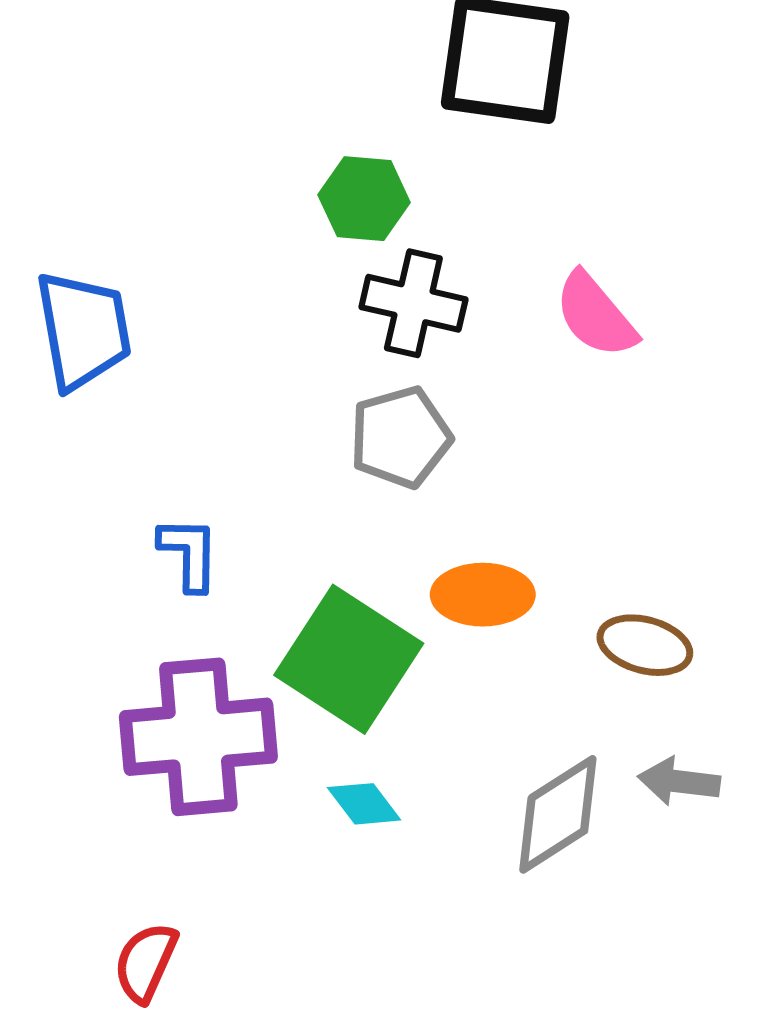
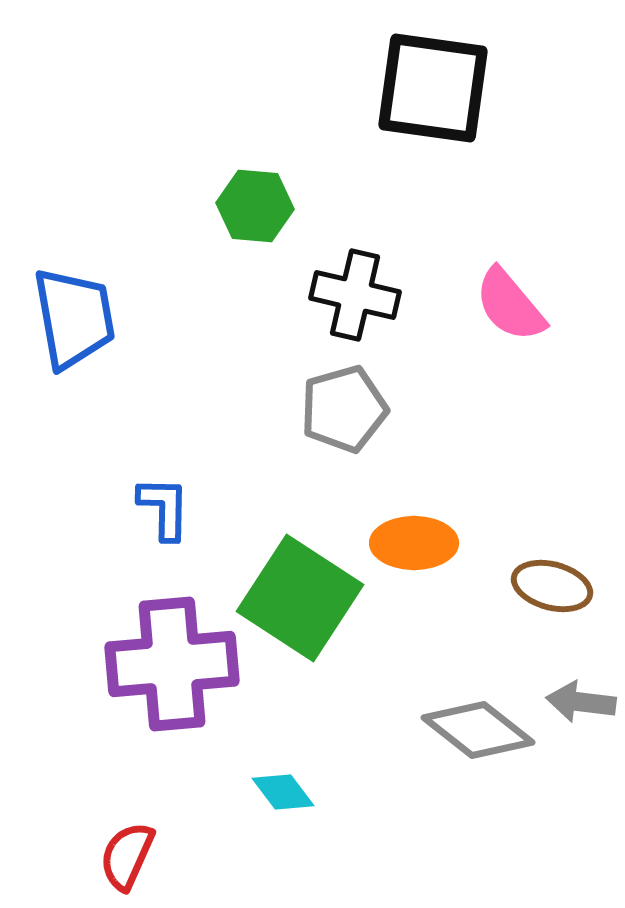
green hexagon: (364, 199) -> (255, 206), moved
cyan diamond: (364, 804) -> (283, 792), moved
gray diamond: (558, 814) -> (478, 730), turned 71

